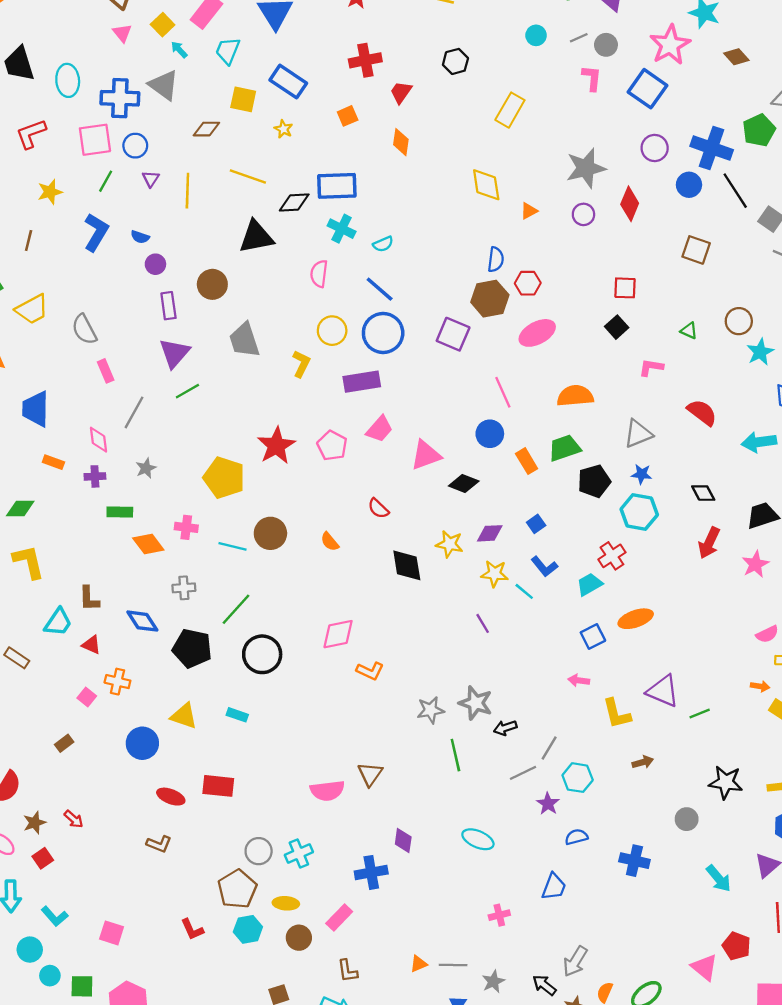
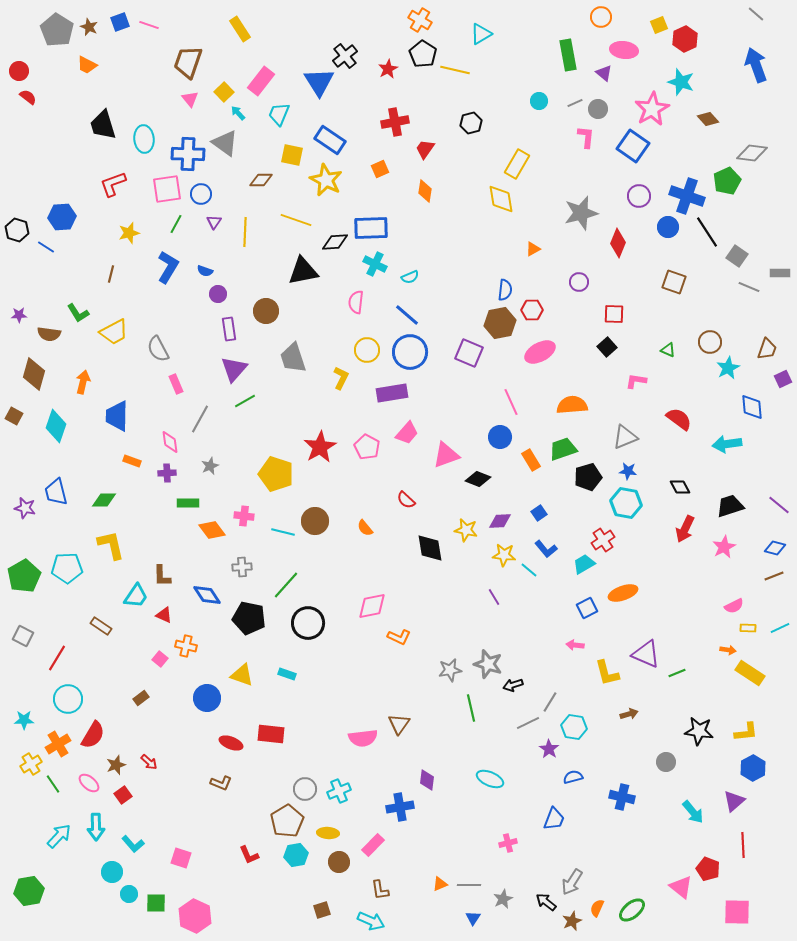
yellow star: (283, 129) -> (326, 180), size x2.0
yellow diamond: (486, 185) -> (501, 199), moved
purple circle: (583, 214) -> (579, 282), moved

